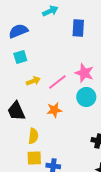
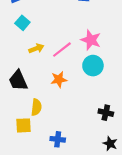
cyan square: (20, 57) -> (22, 23), turned -32
yellow square: (34, 158) -> (24, 125), moved

